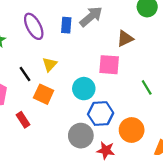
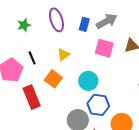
pink square: (109, 65) -> (104, 48), moved
black line: (25, 74) -> (32, 58), moved
red rectangle: (23, 120) -> (32, 97), size x1.6

